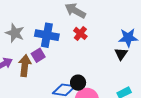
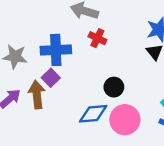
black circle: (78, 83) -> (114, 87), moved

